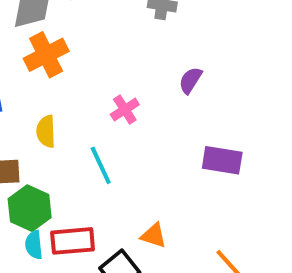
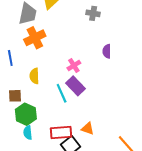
purple semicircle: (190, 80) -> (107, 51), turned -32
purple rectangle: (222, 160) -> (76, 86), moved, turned 36
red rectangle: (73, 241) -> (61, 132), moved

